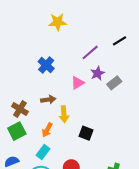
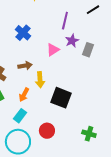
purple line: (90, 52) -> (65, 21), turned -36
gray rectangle: (114, 83) -> (88, 50), turned -32
black square: (86, 133) -> (61, 98), size x1.5

